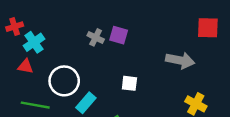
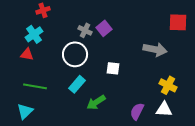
red cross: (15, 27) -> (43, 10), moved
purple square: (119, 35) -> (104, 28), turned 35
white circle: (64, 81) -> (75, 54), moved

